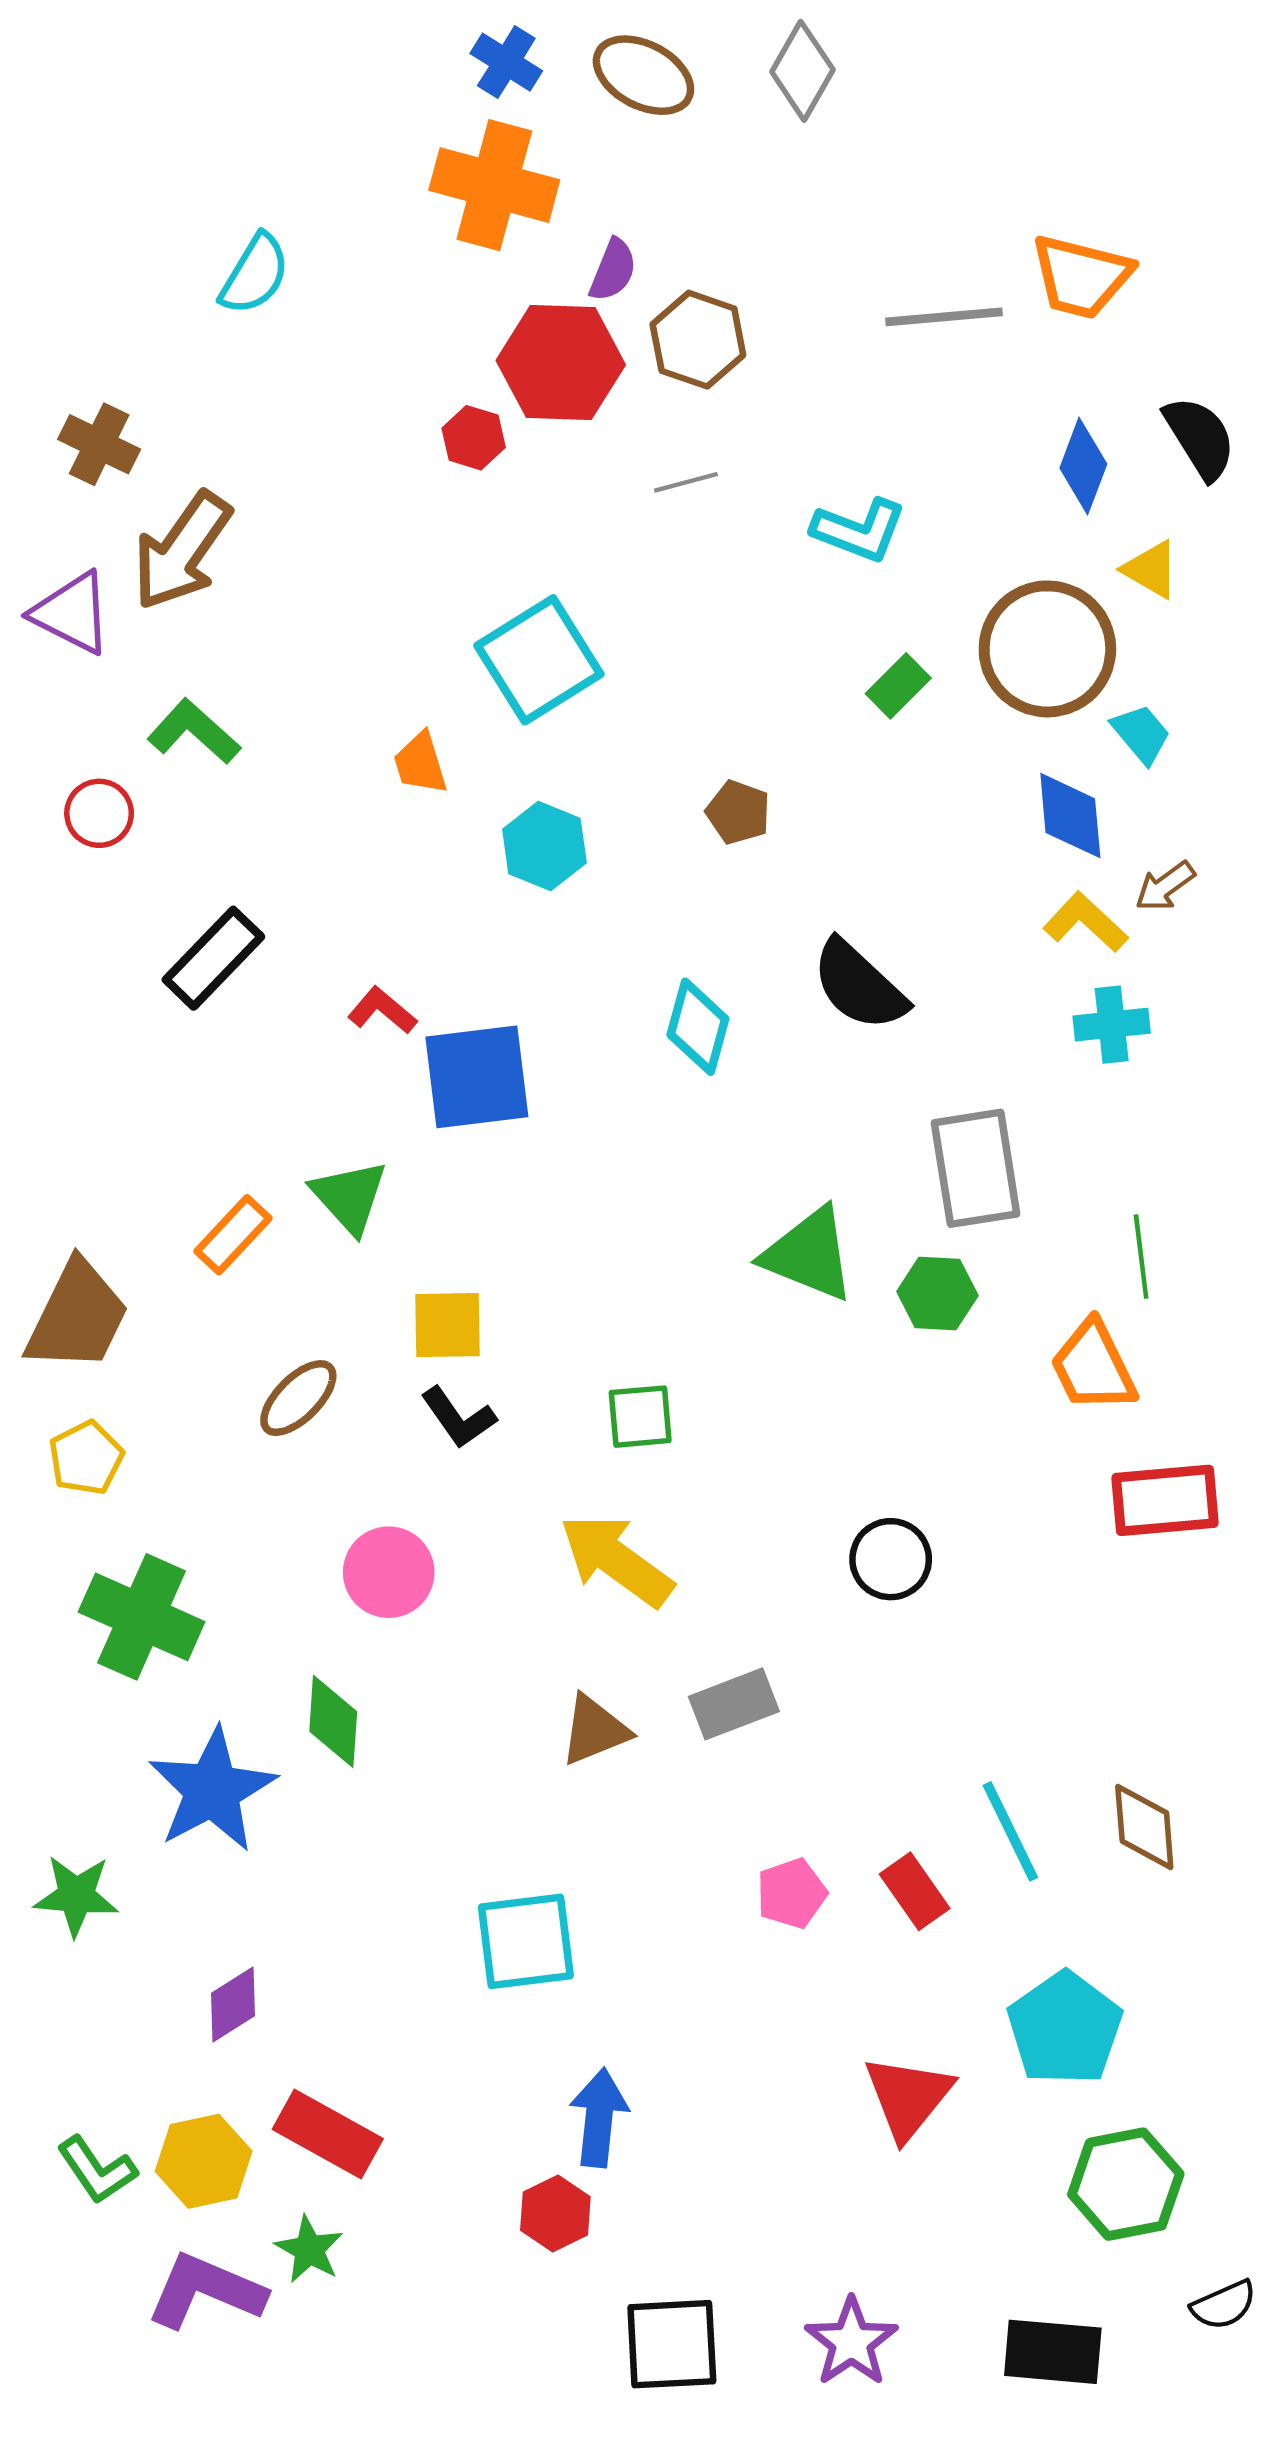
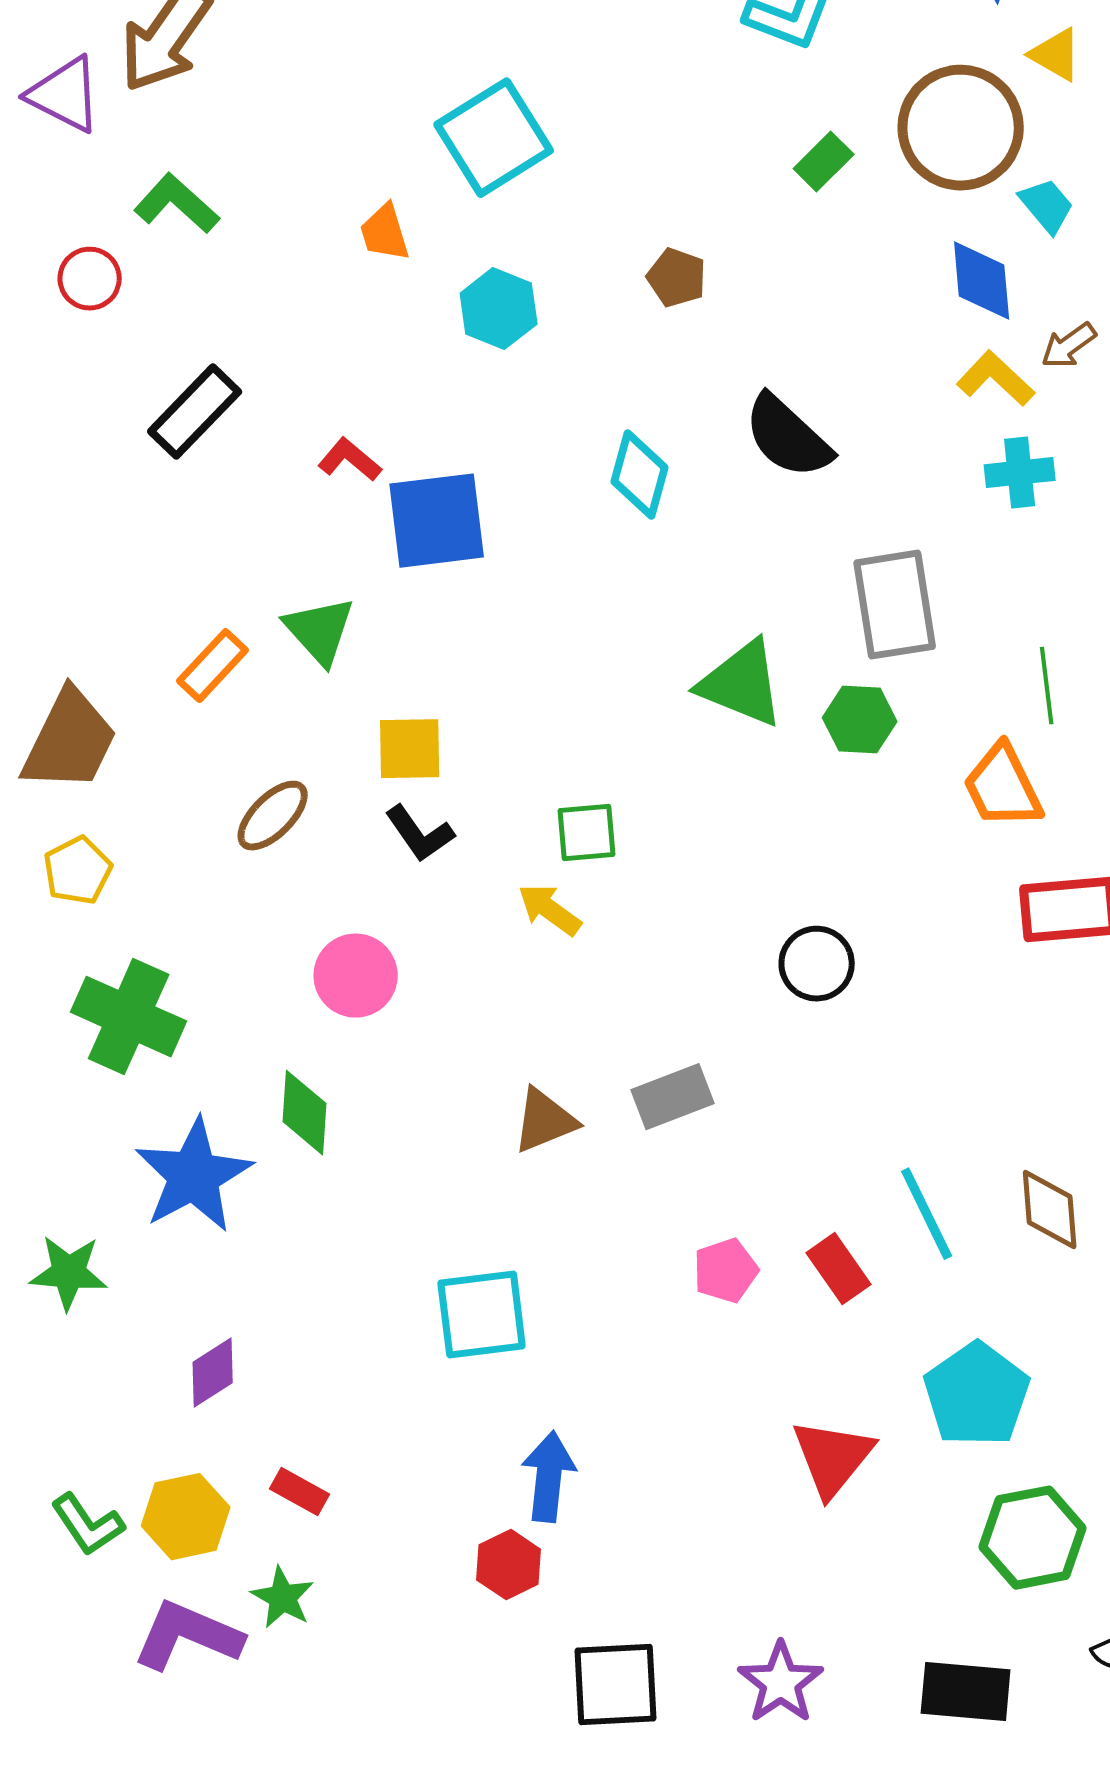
yellow arrow: (616, 1560) -> (550, 910), moved, size x0.6
red rectangle: (328, 2134) -> (300, 1492), size x0.6

